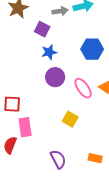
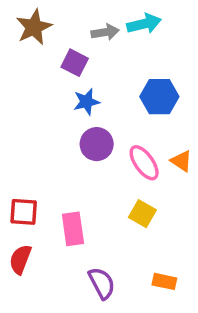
red square: (12, 104) -> (24, 212), moved
yellow square: (70, 119) -> (142, 214), moved
pink rectangle: (25, 127) -> (73, 229), moved

